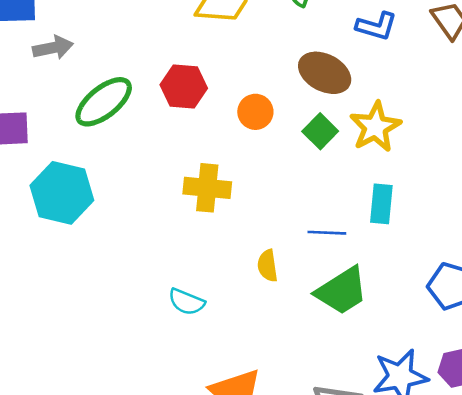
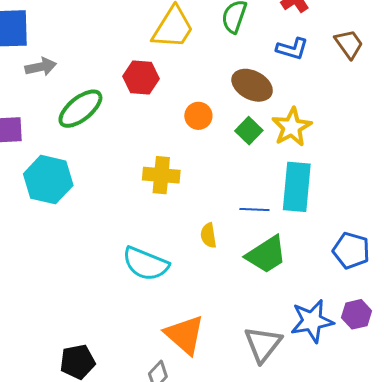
red hexagon: (184, 86) -> (141, 77), moved
cyan rectangle: (381, 204) -> (297, 187), size x1.6
cyan semicircle: (186, 302) -> (146, 264), size x1.6

